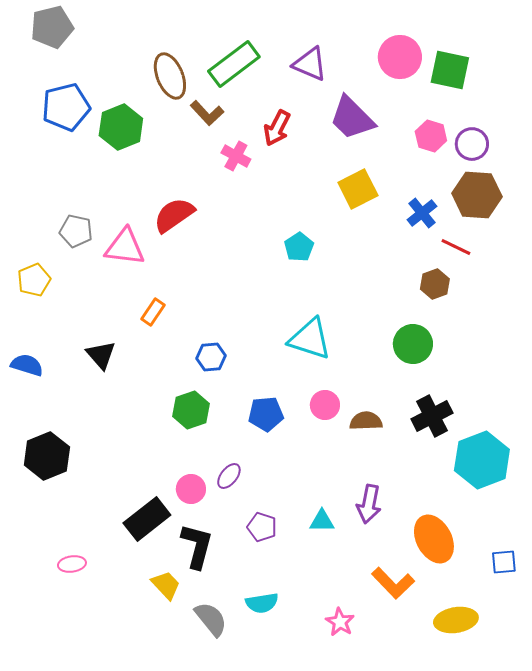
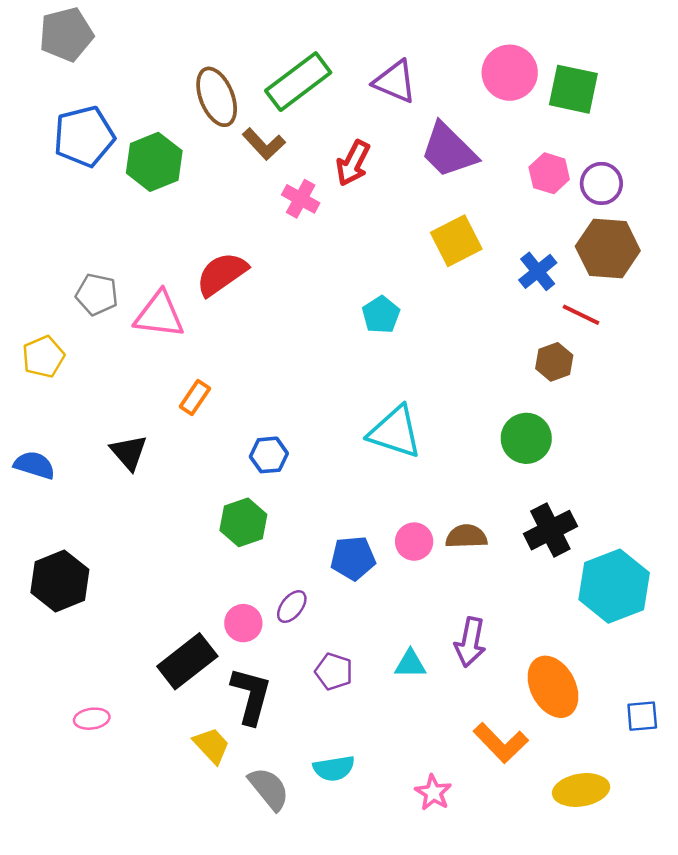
pink circle: (325, 405) -> (414, 542), moved
blue pentagon: (266, 414) -> (353, 558), moved

